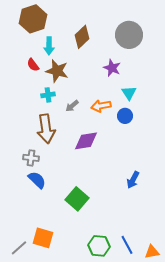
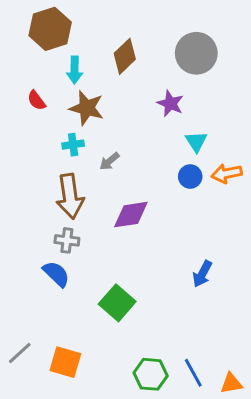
red semicircle: (33, 65) -> (36, 100), moved
orange arrow: (101, 106) -> (227, 173), moved
gray cross: (31, 158) -> (67, 240), moved
gray line: (19, 248) -> (20, 353), moved

